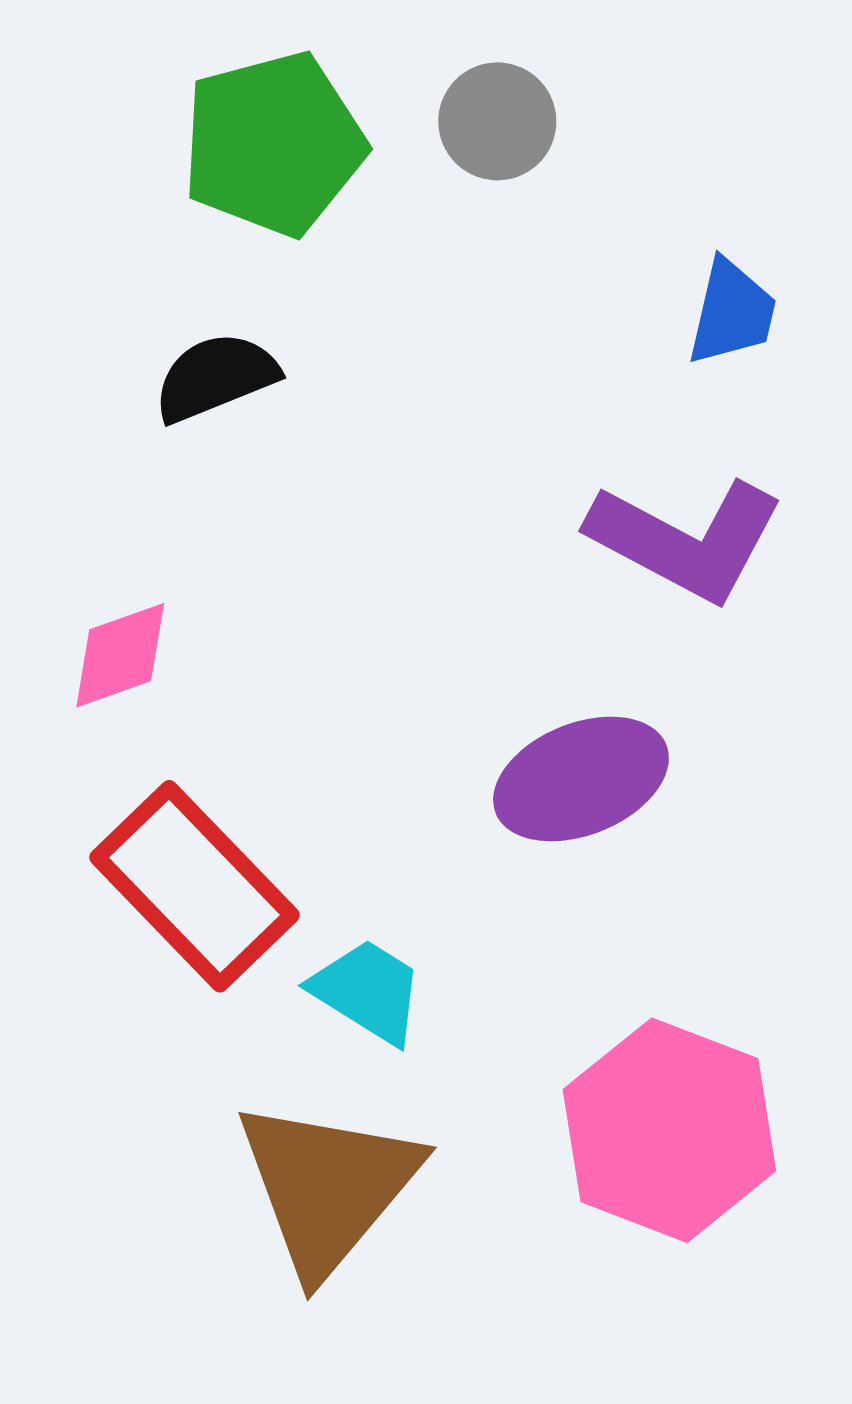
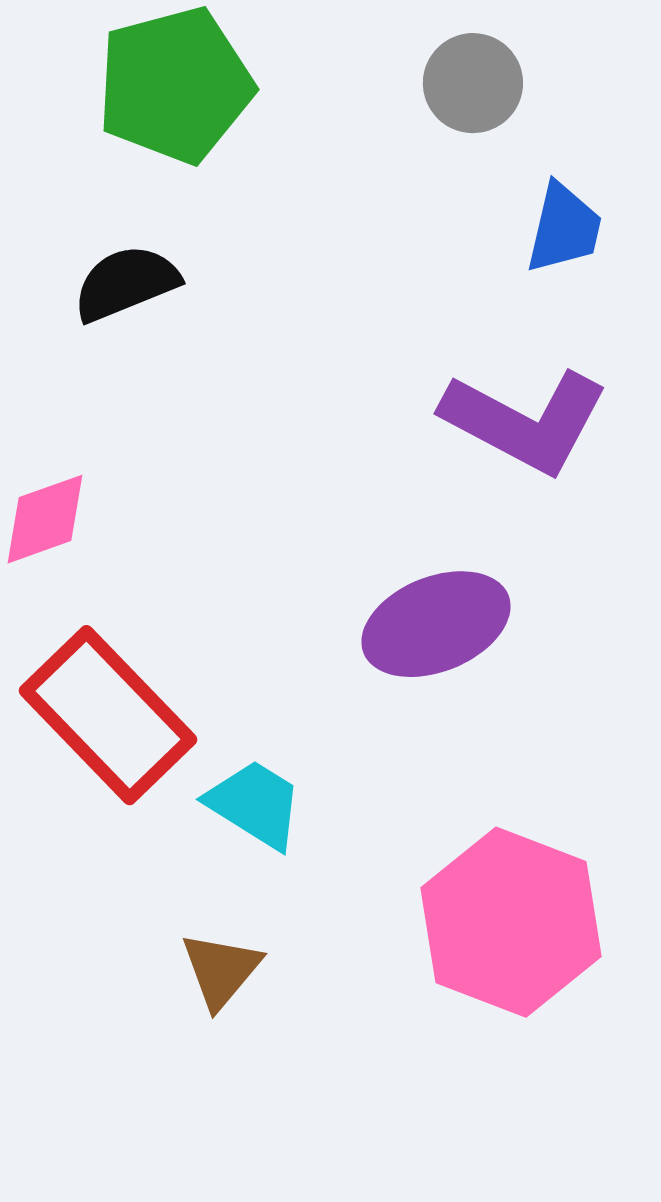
gray circle: (497, 121) -> (473, 83), moved
brown triangle: (328, 1187) -> (221, 970), size x0.5

